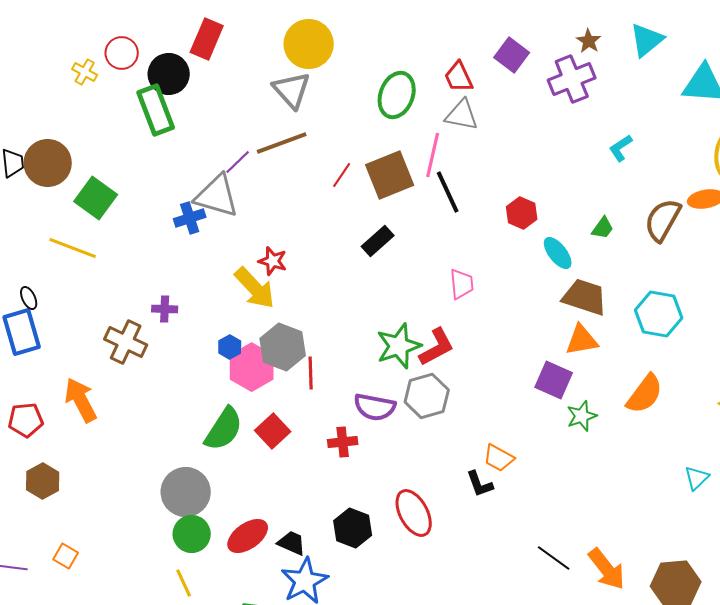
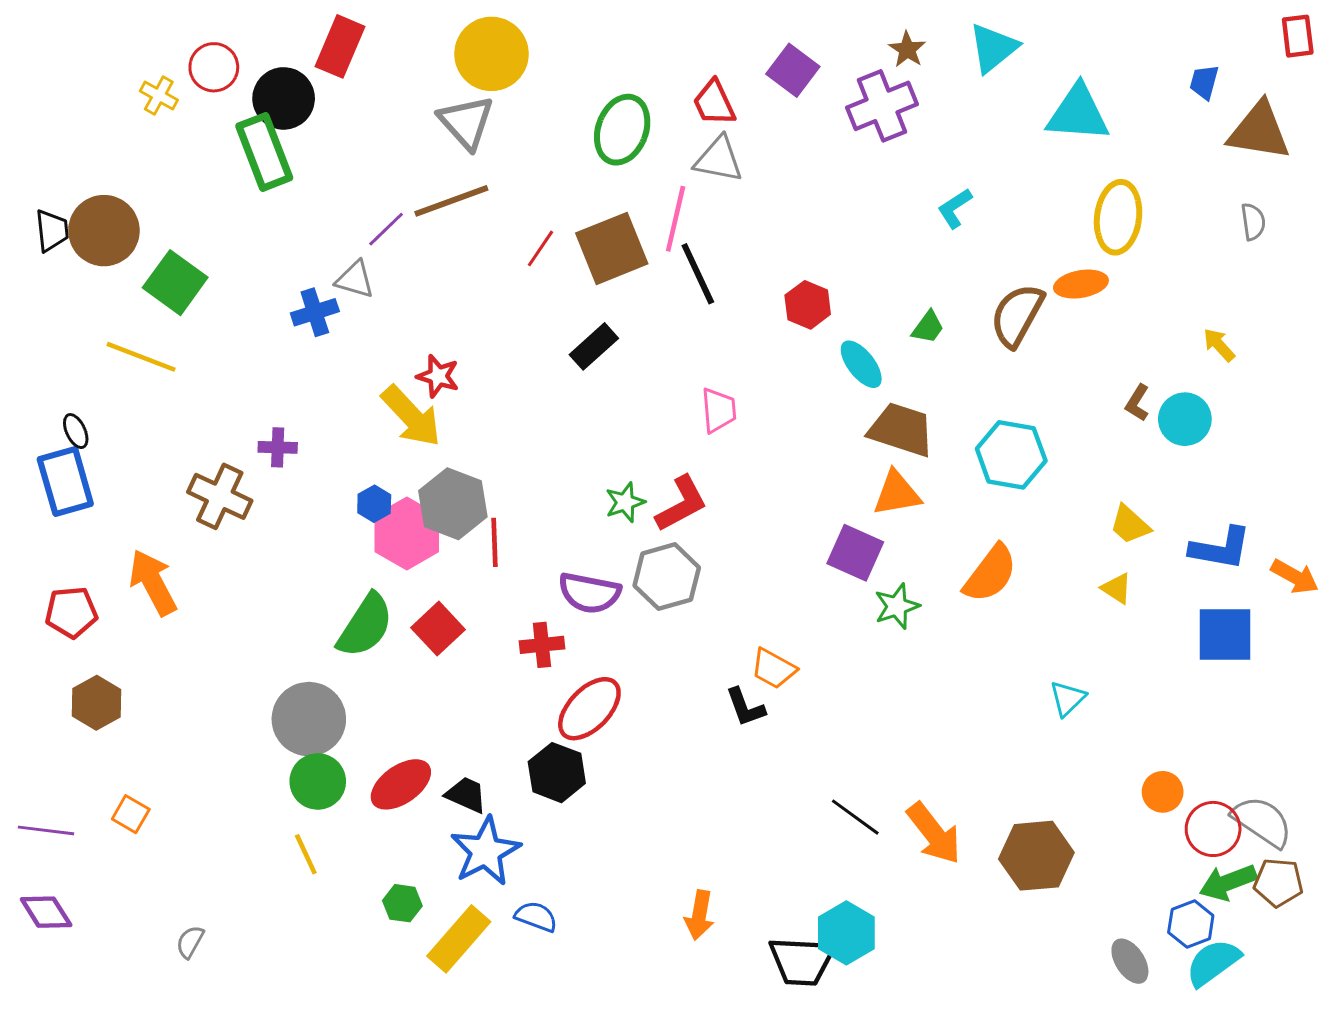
gray triangle: (217, 196) -> (355, 280), size x0.6
green star: (399, 346) -> (625, 502), size x0.6
red ellipse: (414, 513) -> (589, 709), moved, turned 72

